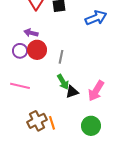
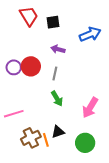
purple arrow: (31, 33) -> (58, 49), moved
pink line: (20, 86) -> (14, 114), moved, turned -30
black triangle: (72, 92) -> (58, 132), moved

